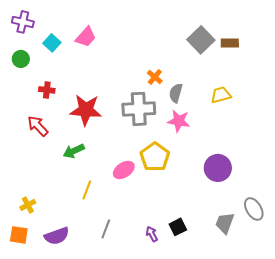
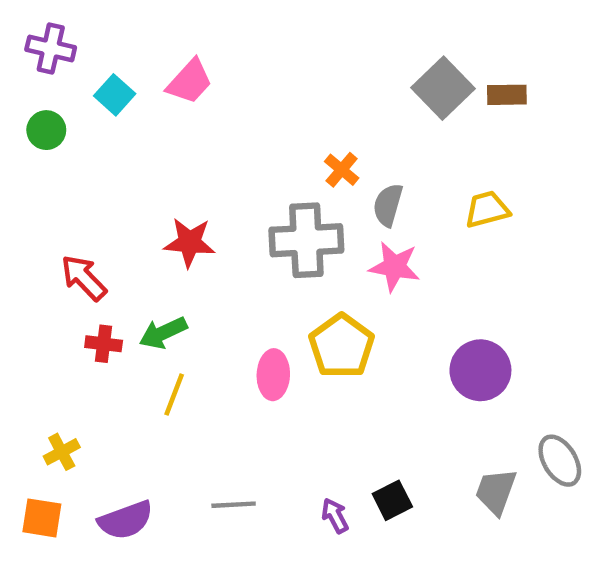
red cross: (47, 90) -> (104, 344), moved
red star: (86, 110) -> (190, 242), size x0.7
pink ellipse: (124, 170) -> (273, 375), turned -55
yellow line: (87, 190) -> (174, 395), moved
gray line: (106, 229) -> (234, 505), turned 66

